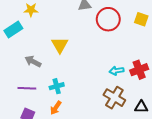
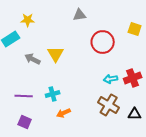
red circle: (108, 19) -> (103, 42), moved
gray arrow: (33, 61) -> (33, 59), moved
orange arrow: (56, 108) -> (64, 113), moved, turned 32

